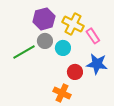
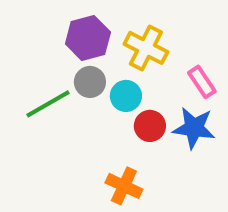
pink rectangle: (93, 36) -> (202, 82), moved
red circle: (75, 72) -> (150, 126), moved

